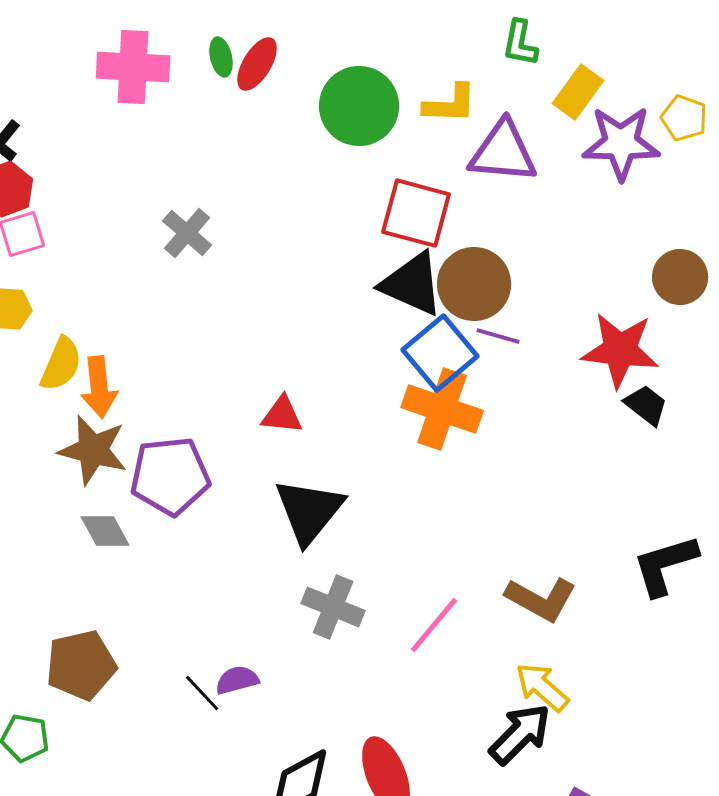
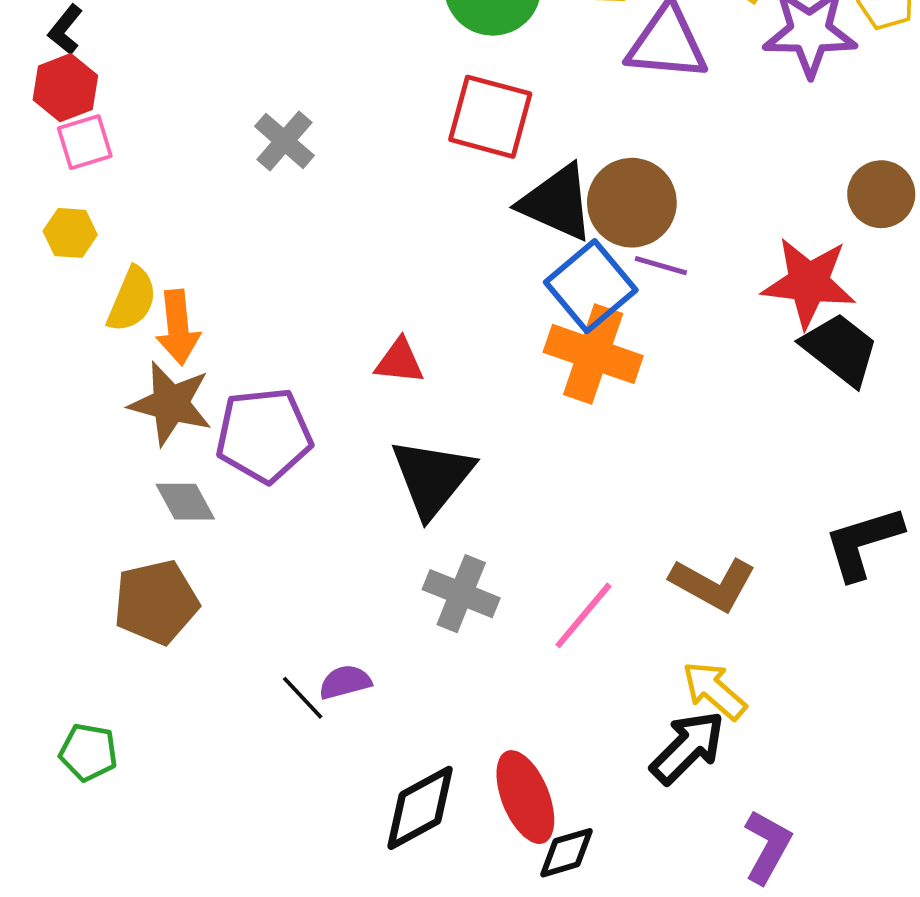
red square: (416, 213) -> (490, 117), moved
black trapezoid: (646, 405) -> (840, 349), size x1.5
brown pentagon: (81, 665) -> (156, 602), moved

